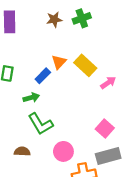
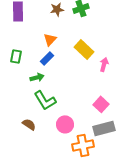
orange triangle: (59, 62) -> (50, 39), moved
pink arrow: (108, 83) -> (104, 64), turned -40
brown semicircle: (22, 151) -> (29, 124), turned 32

